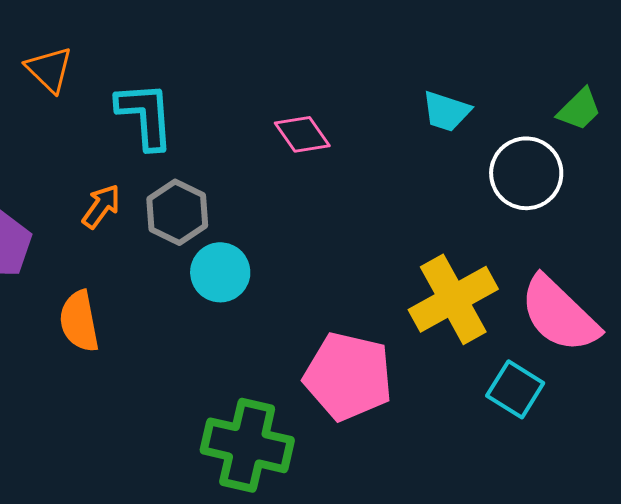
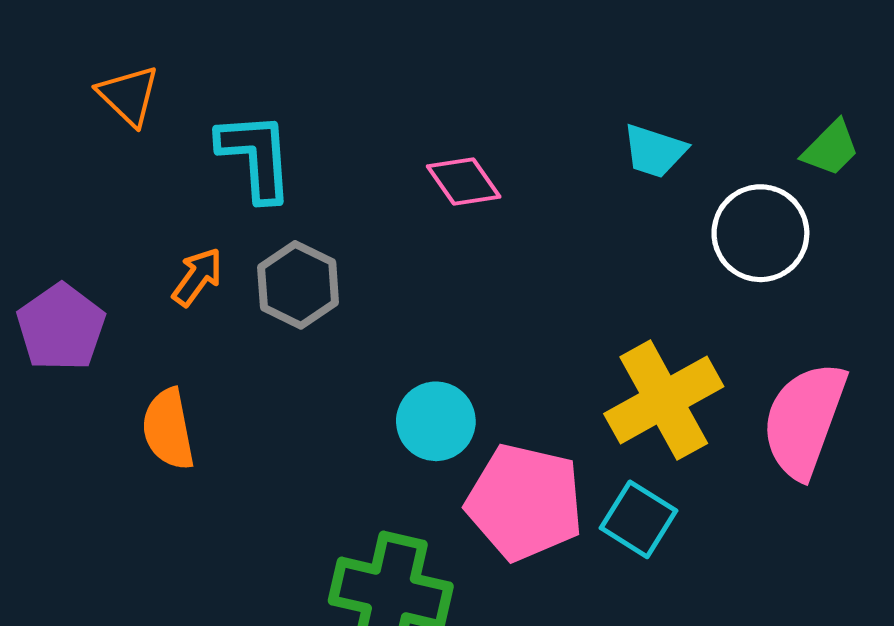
cyan circle: (220, 272) -> (436, 421), moved
pink semicircle: (559, 314) -> (804, 420), turned 66
cyan square: (515, 389) -> (639, 519), moved

